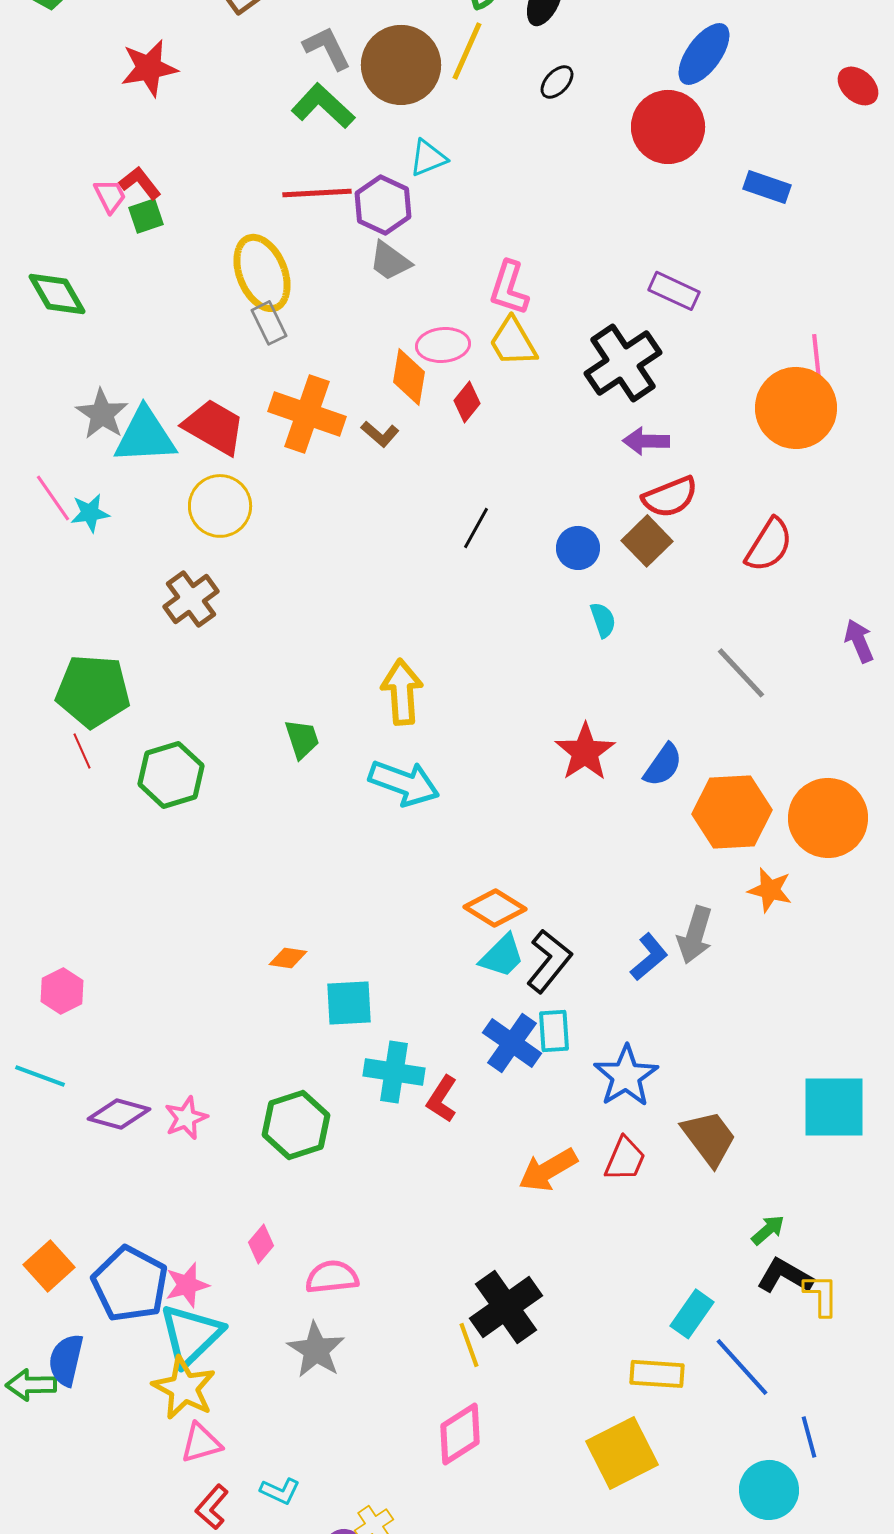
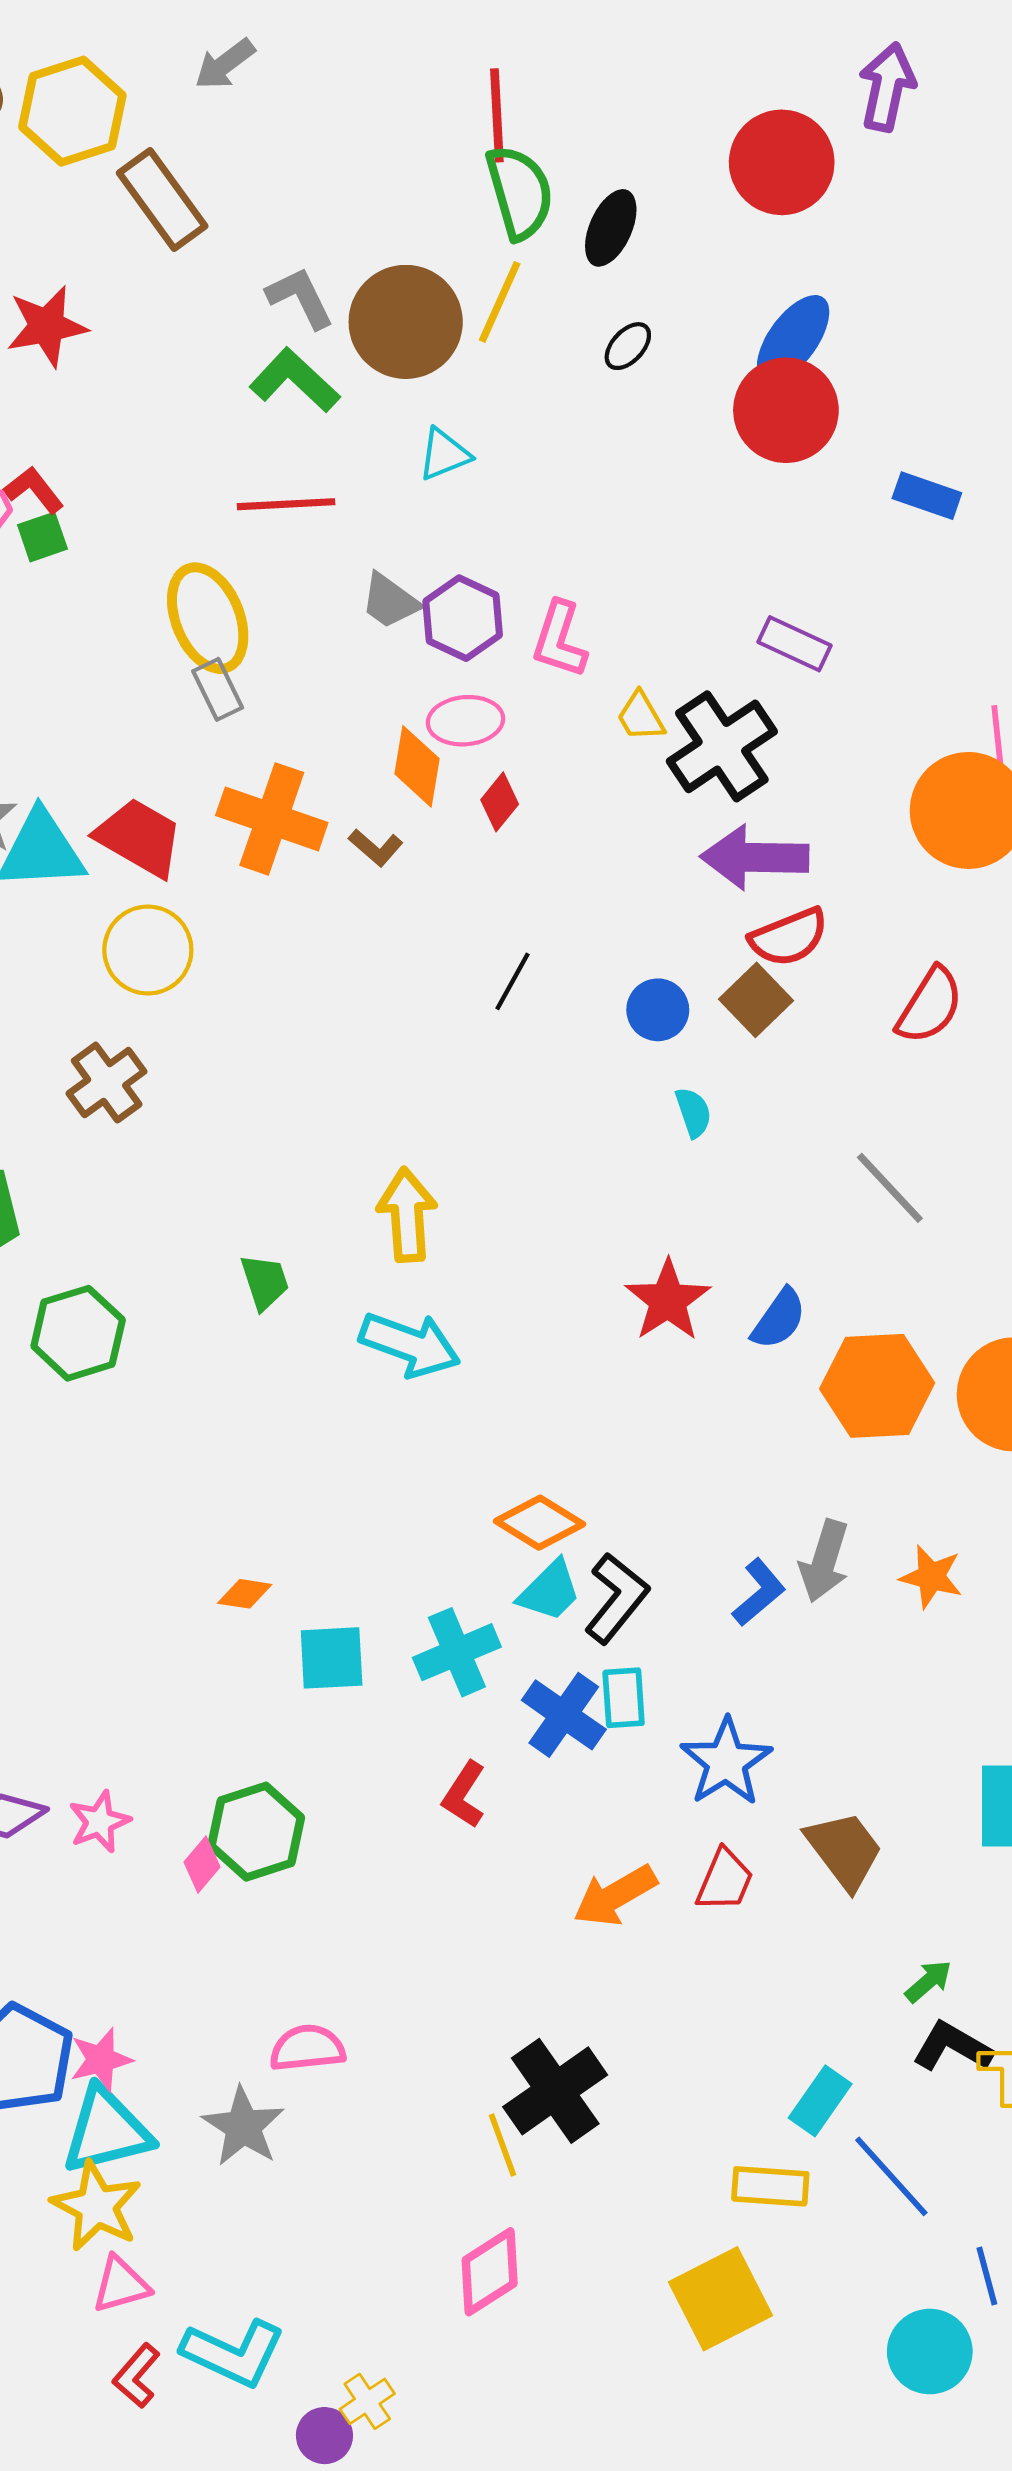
blue ellipse: (704, 54) -> (793, 339), moved
purple hexagon: (383, 205) -> (463, 618), moved
yellow trapezoid: (513, 342) -> (641, 716), moved, size x0.7
purple arrow: (646, 441) -> (755, 857), size x1.6
orange star: (770, 890) -> (931, 1577), moved
cyan cross: (394, 1072) -> (457, 1652), moved, turned -32
pink diamond: (261, 1244) -> (202, 1864), moved
cyan triangle: (191, 1335) -> (107, 2131), turned 30
gray star: (316, 1350) -> (243, 2126), moved
cyan L-shape: (280, 1491) -> (233, 2353), size x1.8

